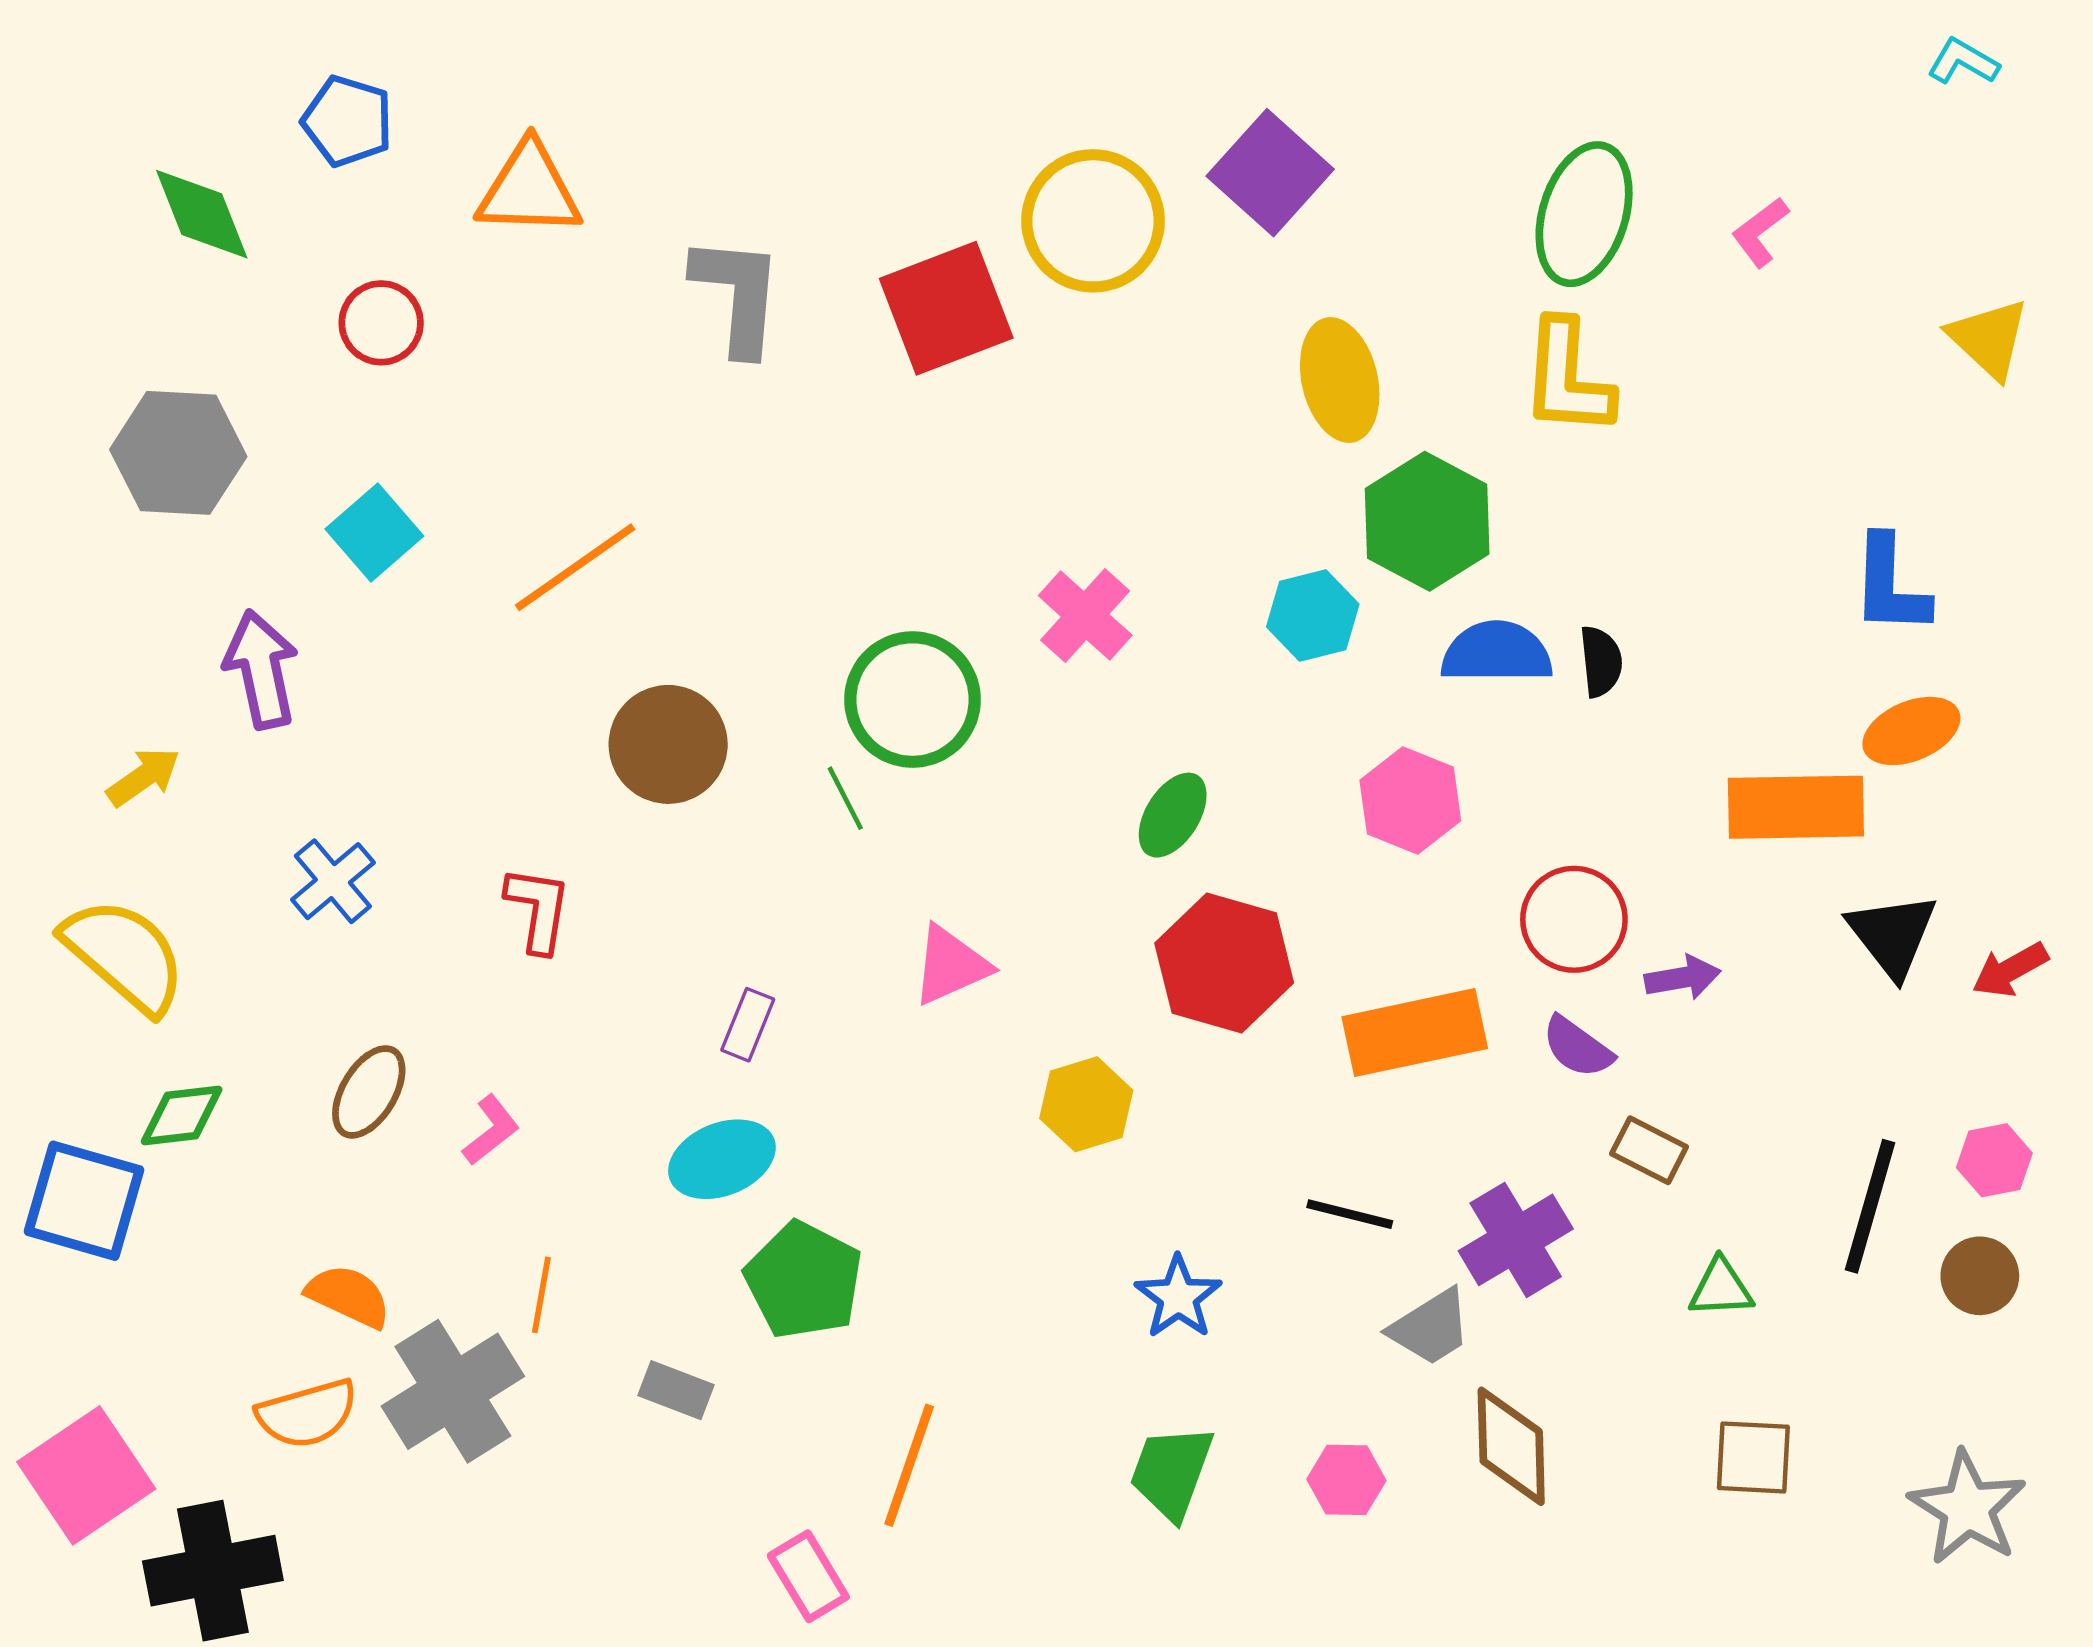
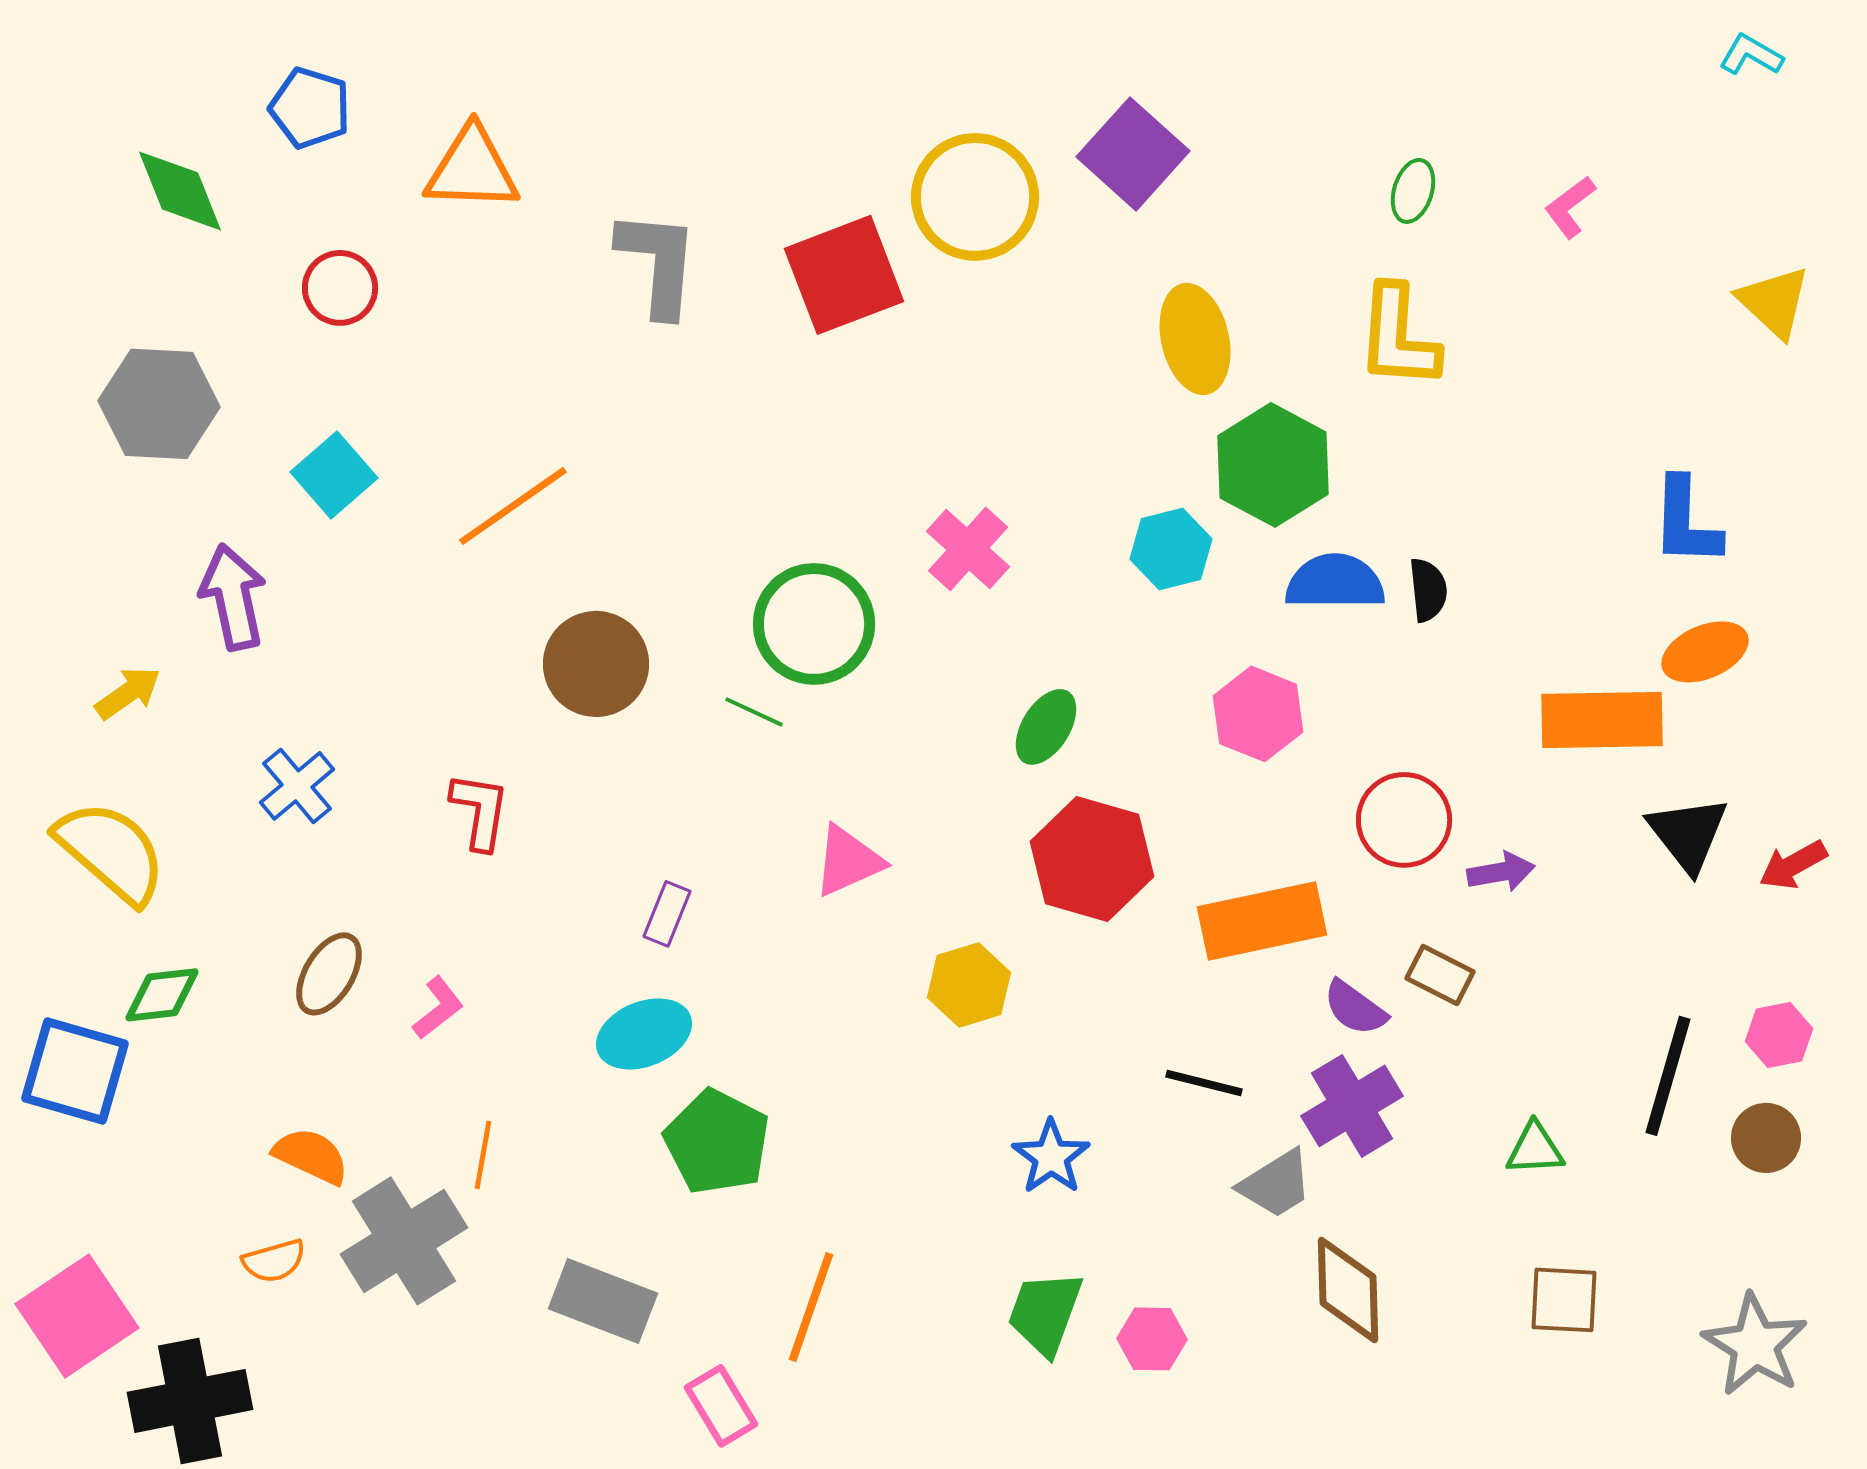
green ellipse: (1584, 214) -> (1413, 191), size x0.5
green line: (845, 798) -> (754, 712), turned -38
purple semicircle: (1577, 1047) -> (1355, 1008), moved
brown rectangle: (1649, 1150) -> (1440, 975), moved
gray rectangle: (676, 1390) -> (603, 1301), moved, size x1.6
orange semicircle: (307, 1414) -> (274, 1261), size x0.7
pink hexagon: (1346, 1480) -> (1152, 1339), moved

